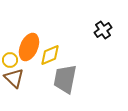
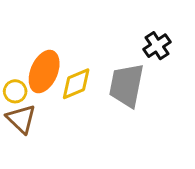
gray trapezoid: (65, 79) -> (126, 85), moved

